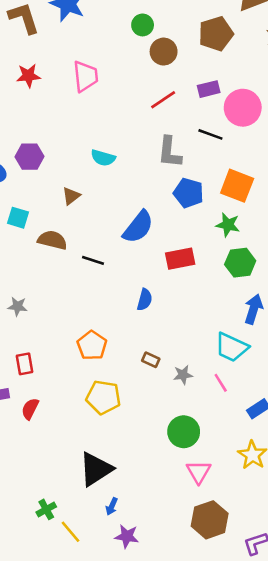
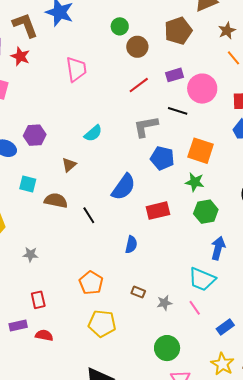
red star: (28, 76) -> (20, 56), moved, turned 30
gray L-shape: (170, 152) -> (146, 126), turned 76
cyan semicircle: (103, 158) -> (93, 133), turned -54
black line: (93, 260) -> (89, 215), turned 42
red semicircle: (30, 409) -> (44, 335), turned 78

